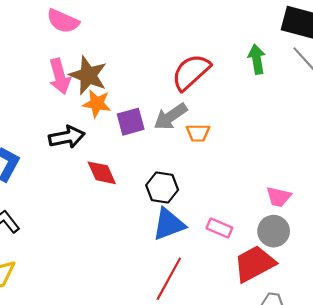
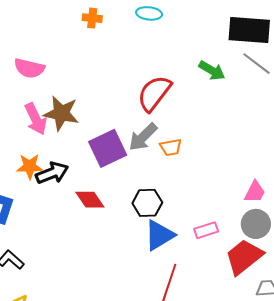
green arrow: (257, 59) -> (212, 70), turned 140
orange star: (97, 104) -> (30, 166), moved
purple square: (131, 122) -> (108, 148), size x1.4
pink trapezoid: (279, 197) -> (255, 192), turned -65
pink rectangle: (219, 228) -> (206, 230), turned -30

